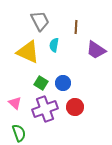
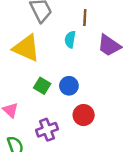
cyan semicircle: (54, 45) -> (70, 39), moved
purple cross: (45, 109) -> (47, 130), moved, size x0.7

